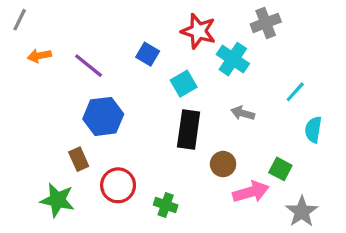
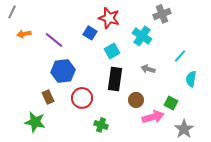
red star: (198, 31) -> (109, 18), moved
red circle: (118, 185) -> (82, 98), moved

